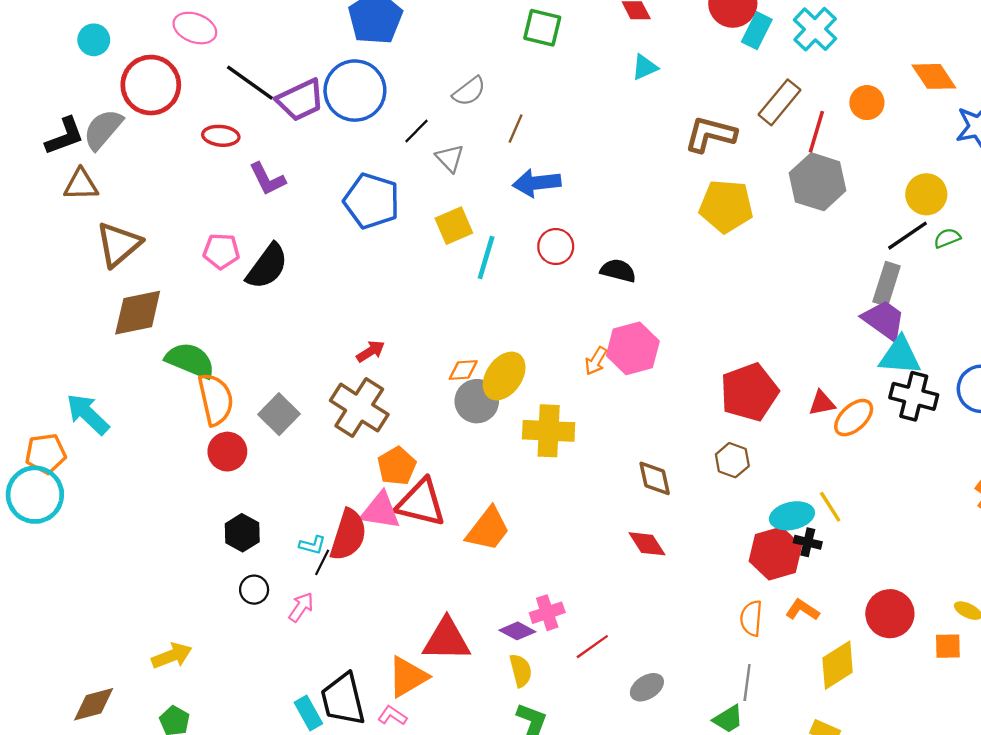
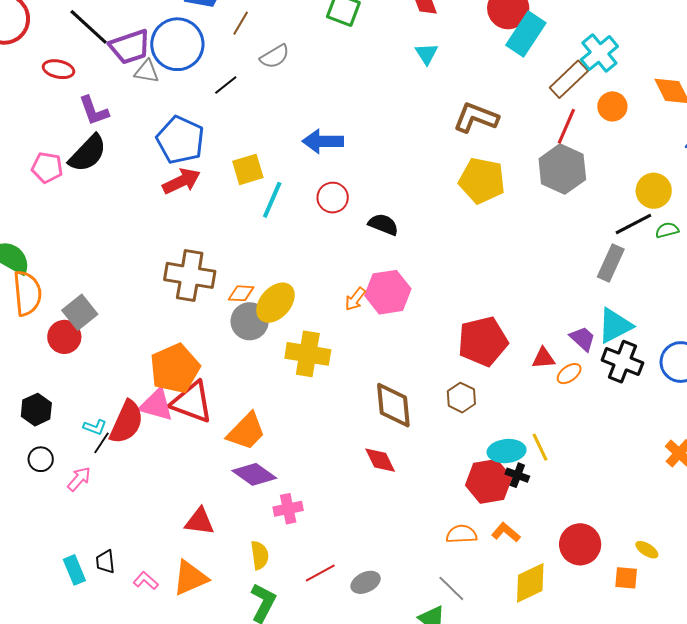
cyan cross: (815, 29) -> (599, 53), moved
cyan rectangle: (757, 31) -> (526, 34), size x1.4
cyan triangle: (645, 67) -> (427, 54), turned -45
brown rectangle: (780, 102) -> (569, 79), moved
brown line: (516, 129) -> (241, 23), moved
gray triangle: (450, 158) -> (147, 71), moved, turned -44
black semicircle: (267, 266) -> (88, 153), moved
purple trapezoid: (884, 320) -> (582, 339), moved, size x0.7
red arrow: (371, 351) -> (181, 181), moved, size x1.5
cyan triangle: (900, 356) -> (615, 326), turned -39
brown cross: (359, 408) -> (190, 275), moved, turned -30
orange ellipse: (854, 418) -> (569, 374), size x0.7
red circle: (227, 452) -> (64, 337), moved
orange pentagon: (397, 466) -> (175, 368), size x1.5
brown diamond: (655, 478) -> (393, 405), size x1.4
orange semicircle: (751, 618) -> (462, 534), turned 76
purple diamond: (517, 631) -> (254, 474), moved, size x1.4
red triangle: (446, 640) -> (200, 521), size x0.7
red line: (592, 647) -> (320, 573), moved
orange triangle: (408, 677) -> (190, 578), moved
gray line: (747, 682) -> (451, 588), turned -60
black trapezoid: (343, 699) -> (105, 562), size x0.5

